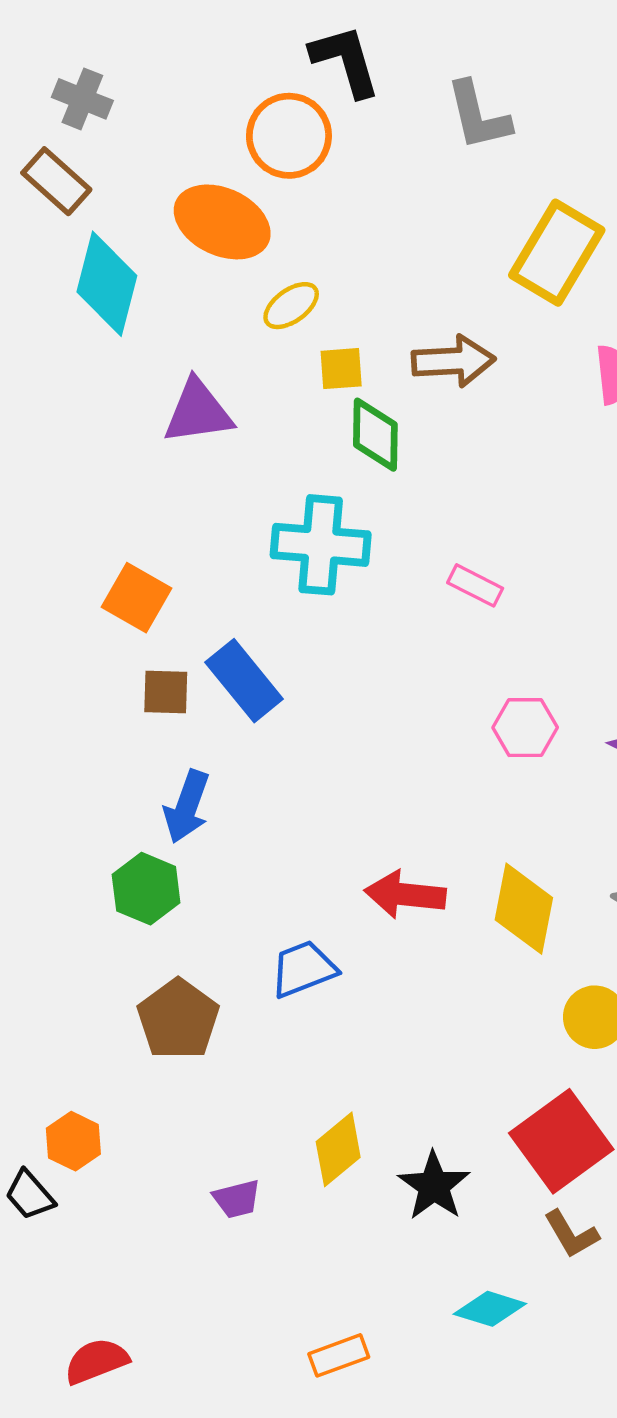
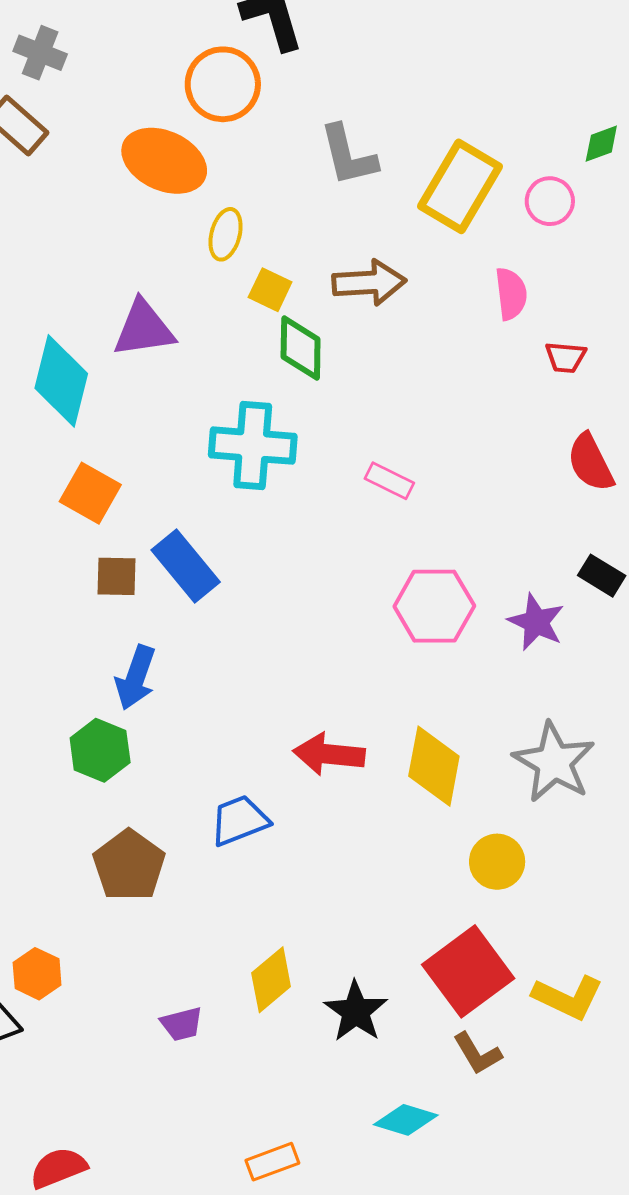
gray L-shape: (478, 116) -> (348, 155), moved
cyan diamond: (107, 284) -> (61, 381), moved
yellow ellipse: (291, 306) -> (226, 234), turned -39
yellow square: (341, 369) -> (270, 290), turned 30
pink hexagon: (525, 728) -> (434, 606), size x1.4

